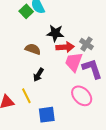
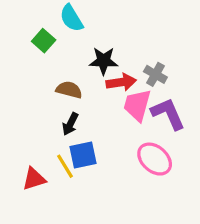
green square: (26, 11) -> (44, 41), moved
black arrow: (38, 75) -> (70, 124), moved
blue square: (47, 115) -> (83, 155), moved

